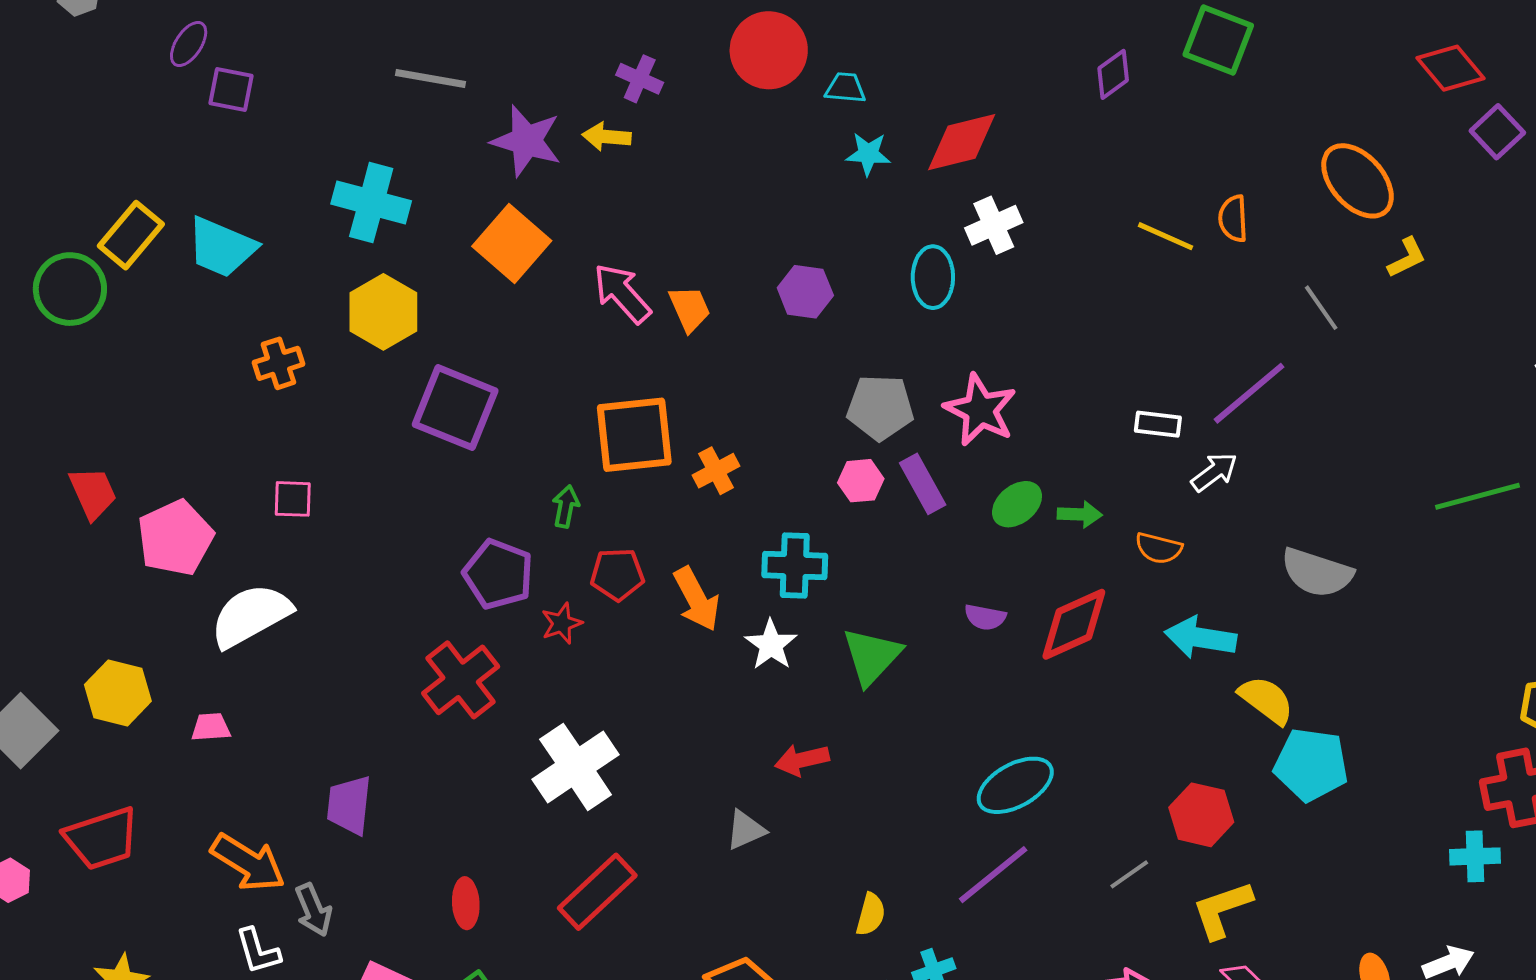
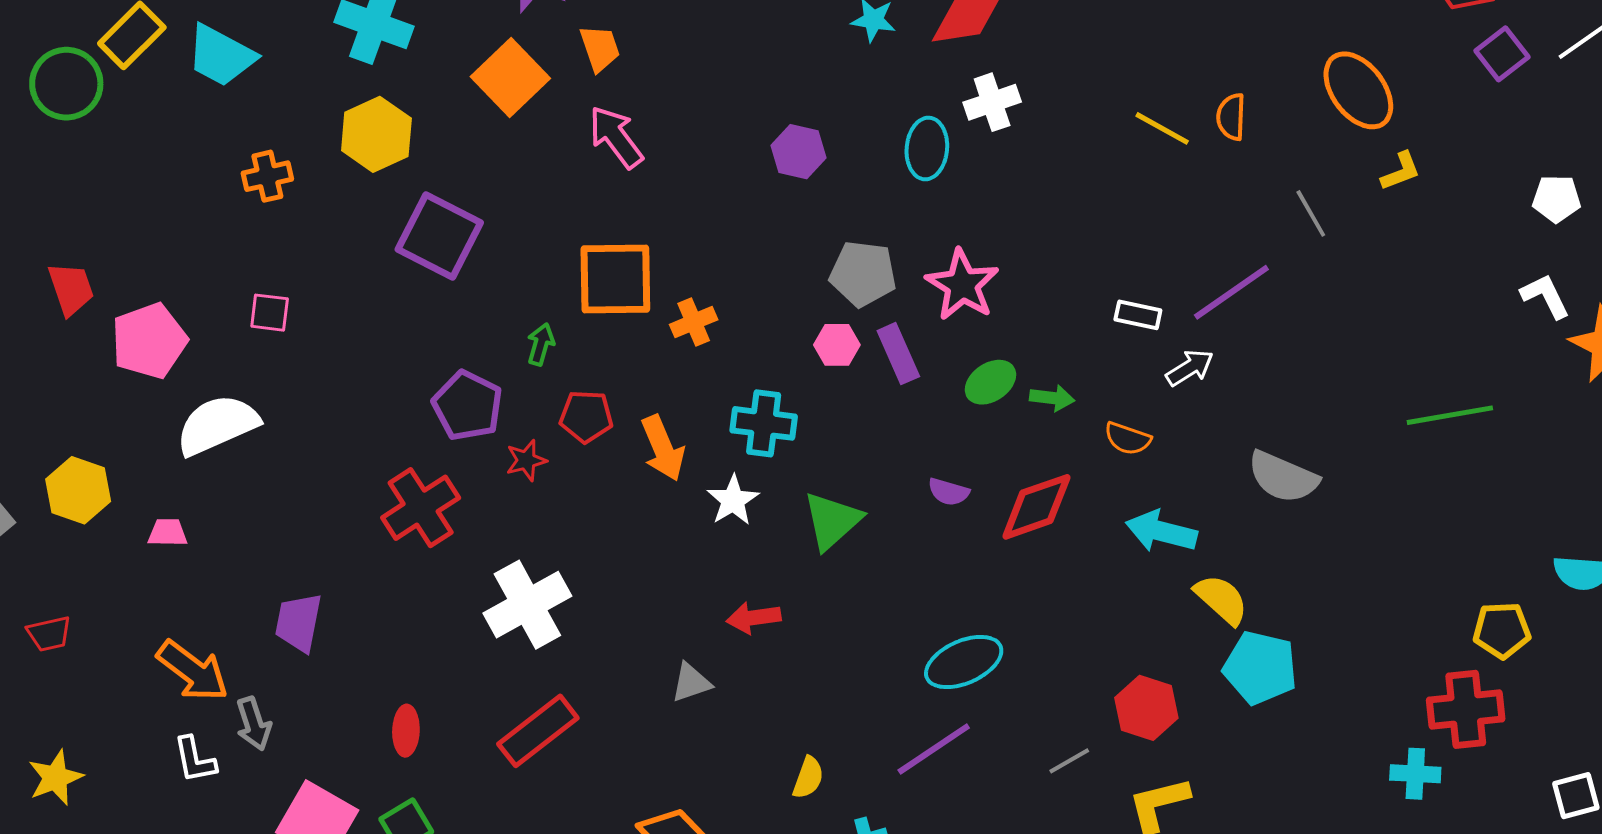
orange trapezoid: (690, 309) -> (600, 48), moved
red trapezoid: (102, 838) -> (49, 634), size x0.6

